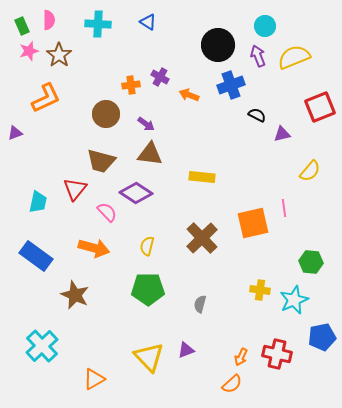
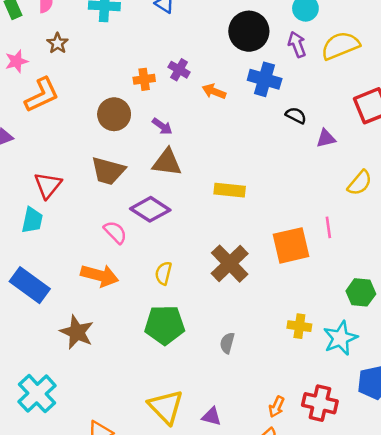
pink star: (29, 51) -> (17, 61), moved
brown star: (59, 55) -> (57, 43), size x0.7
blue cross: (231, 85) -> (265, 79), turned 36
red triangle: (75, 189) -> (48, 185), moved
purple triangle: (186, 350) -> (212, 416), moved, turned 36

